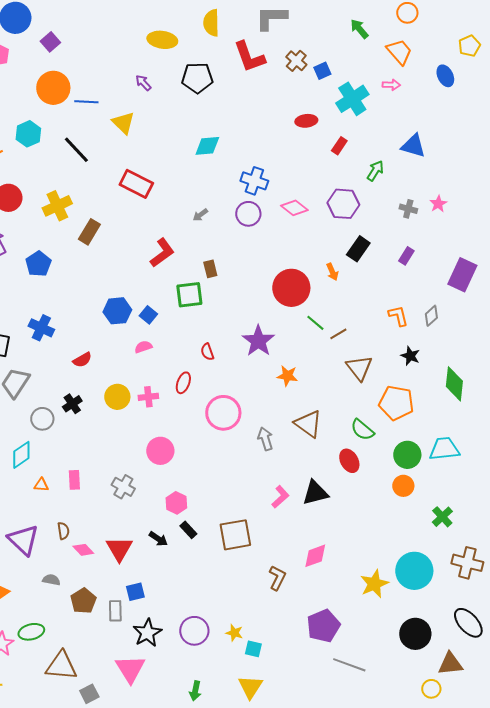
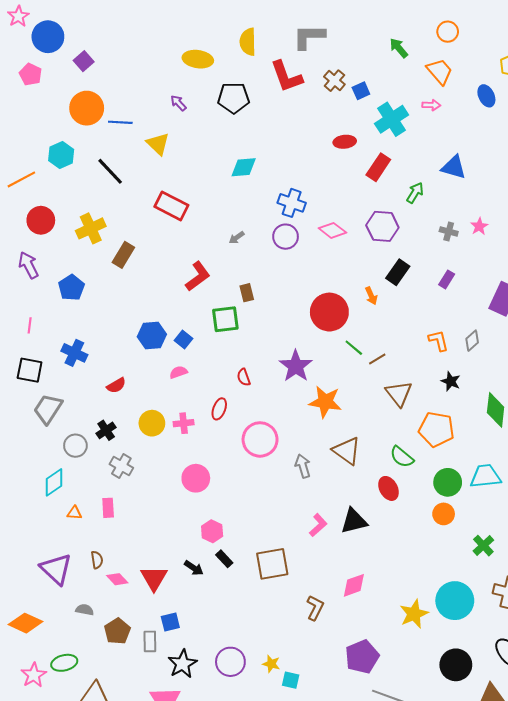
red rectangle: (339, 146) -> (378, 167), size x1.5
orange star: (287, 376) -> (325, 402), size x1.5
gray cross: (123, 487) -> (121, 466), moved

